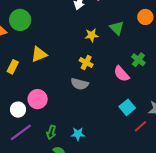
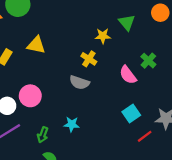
yellow star: (92, 35) -> (103, 36), moved
yellow triangle: (39, 54) -> (36, 45), turned 30
cyan star: (78, 134) -> (72, 124), moved

